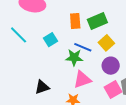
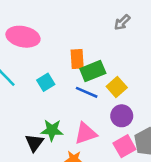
green rectangle: (97, 21) -> (93, 71), moved
green star: (74, 58) -> (52, 130), moved
black triangle: (42, 87) -> (34, 143), turned -35

